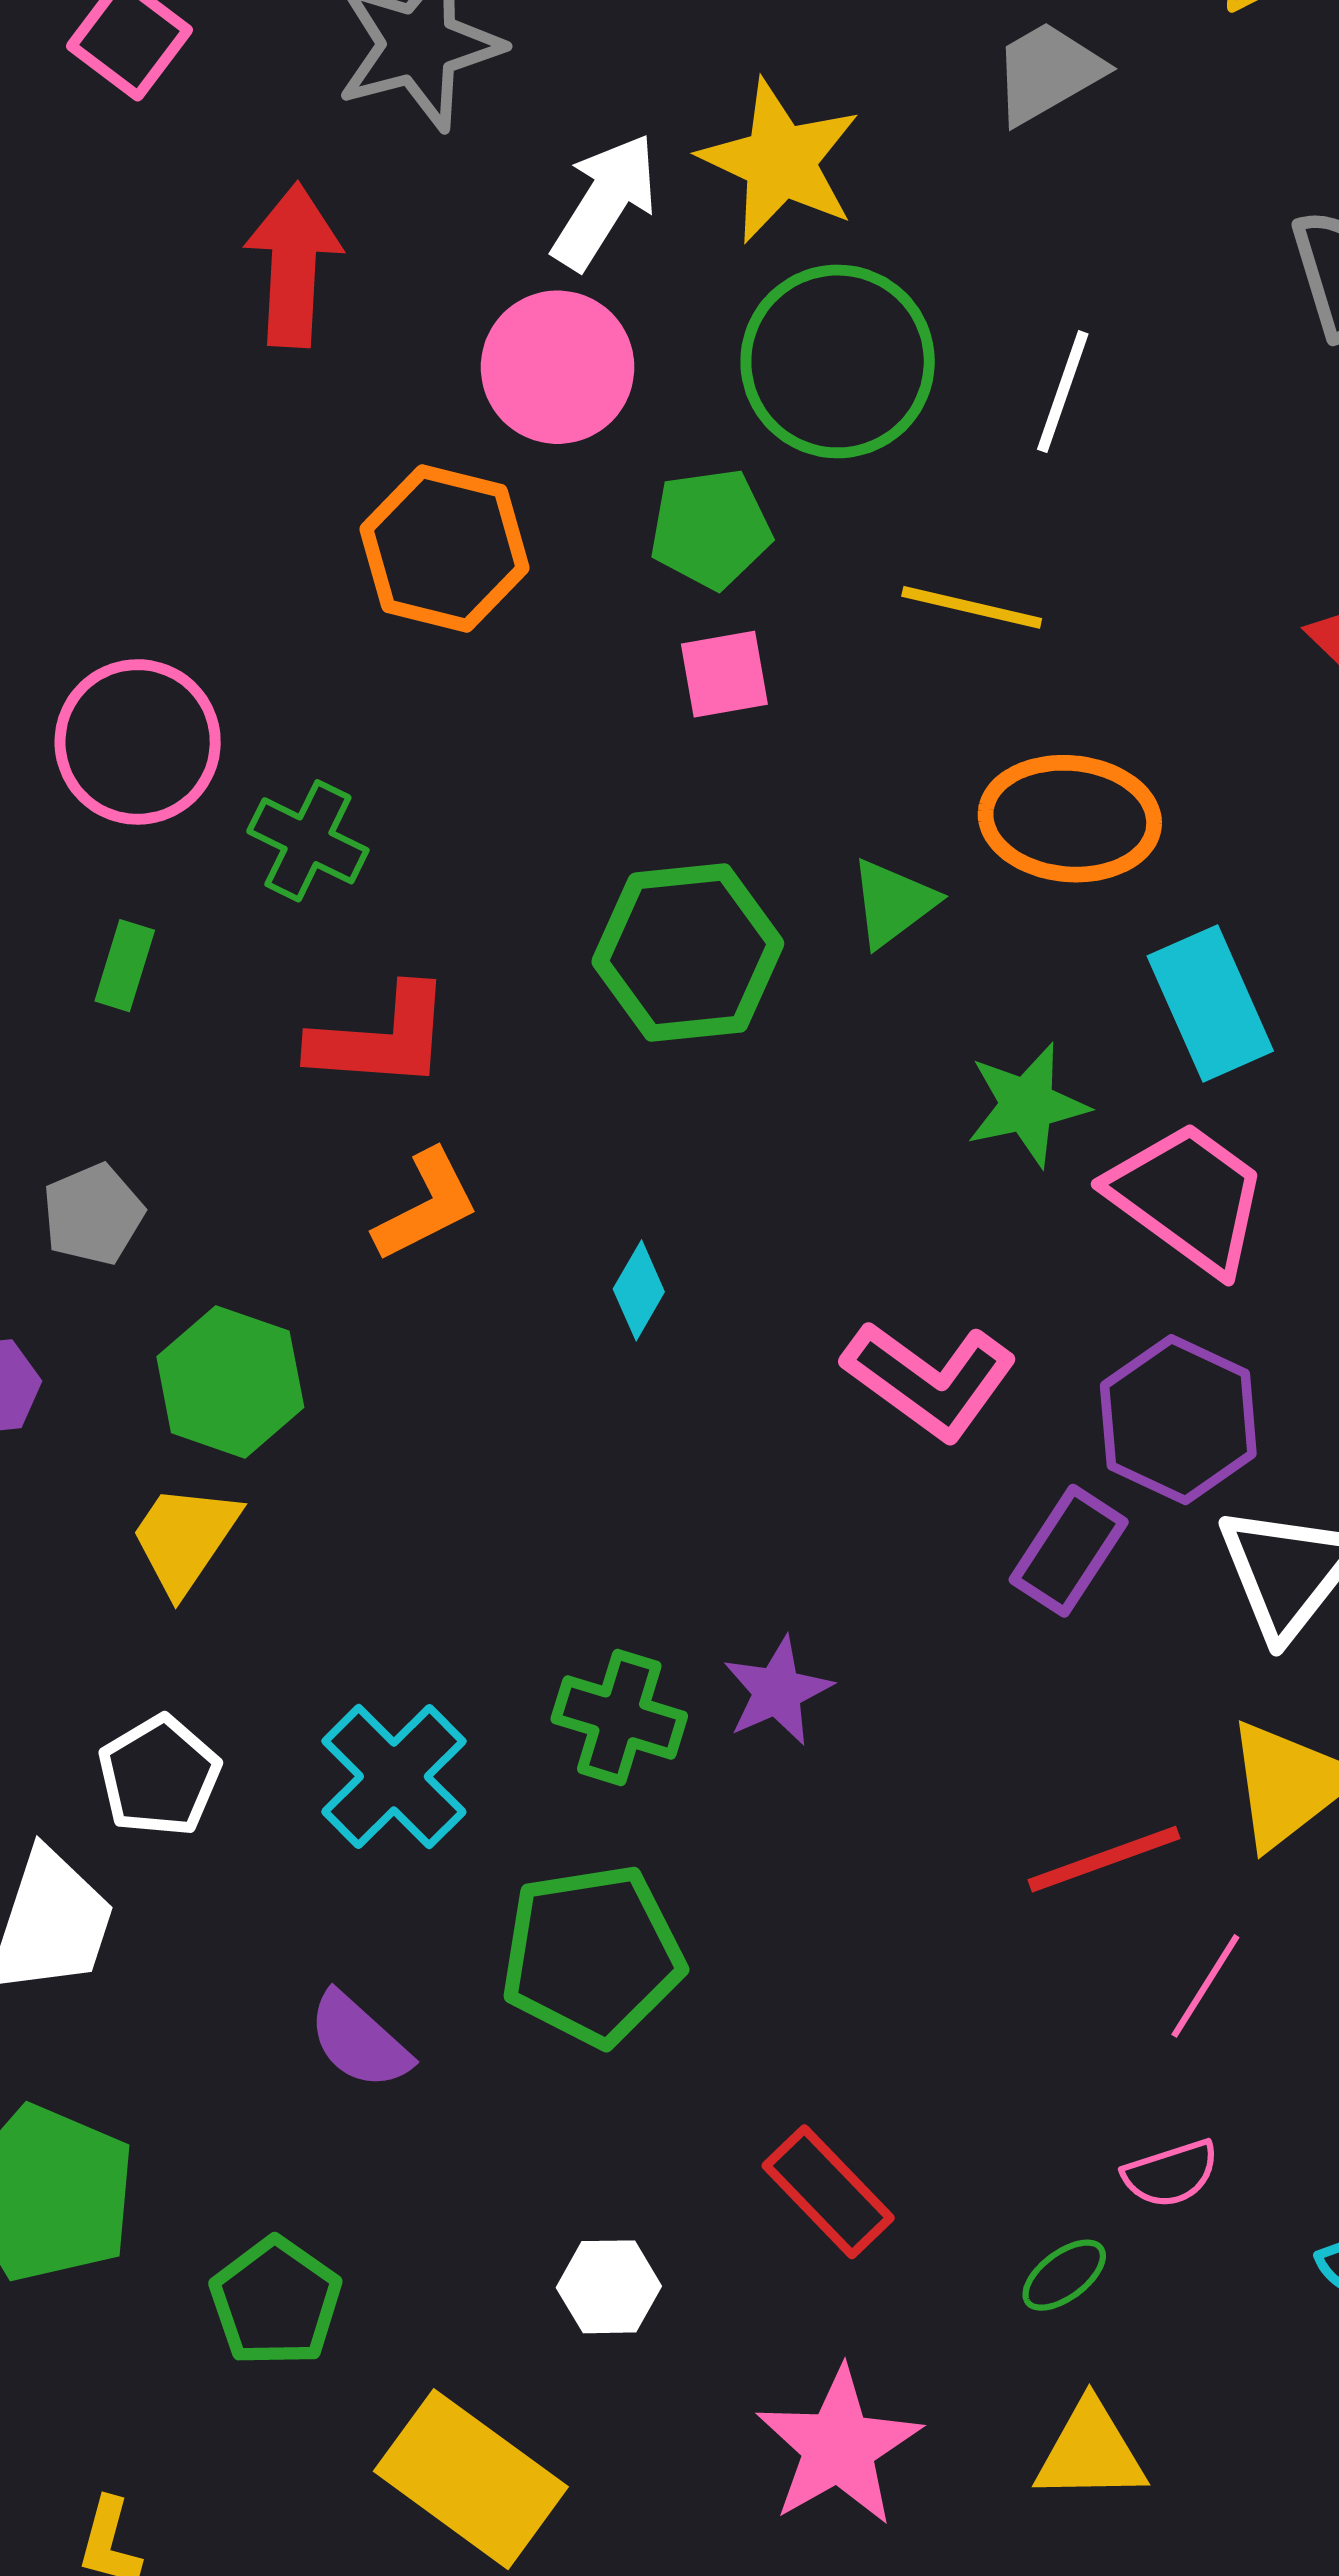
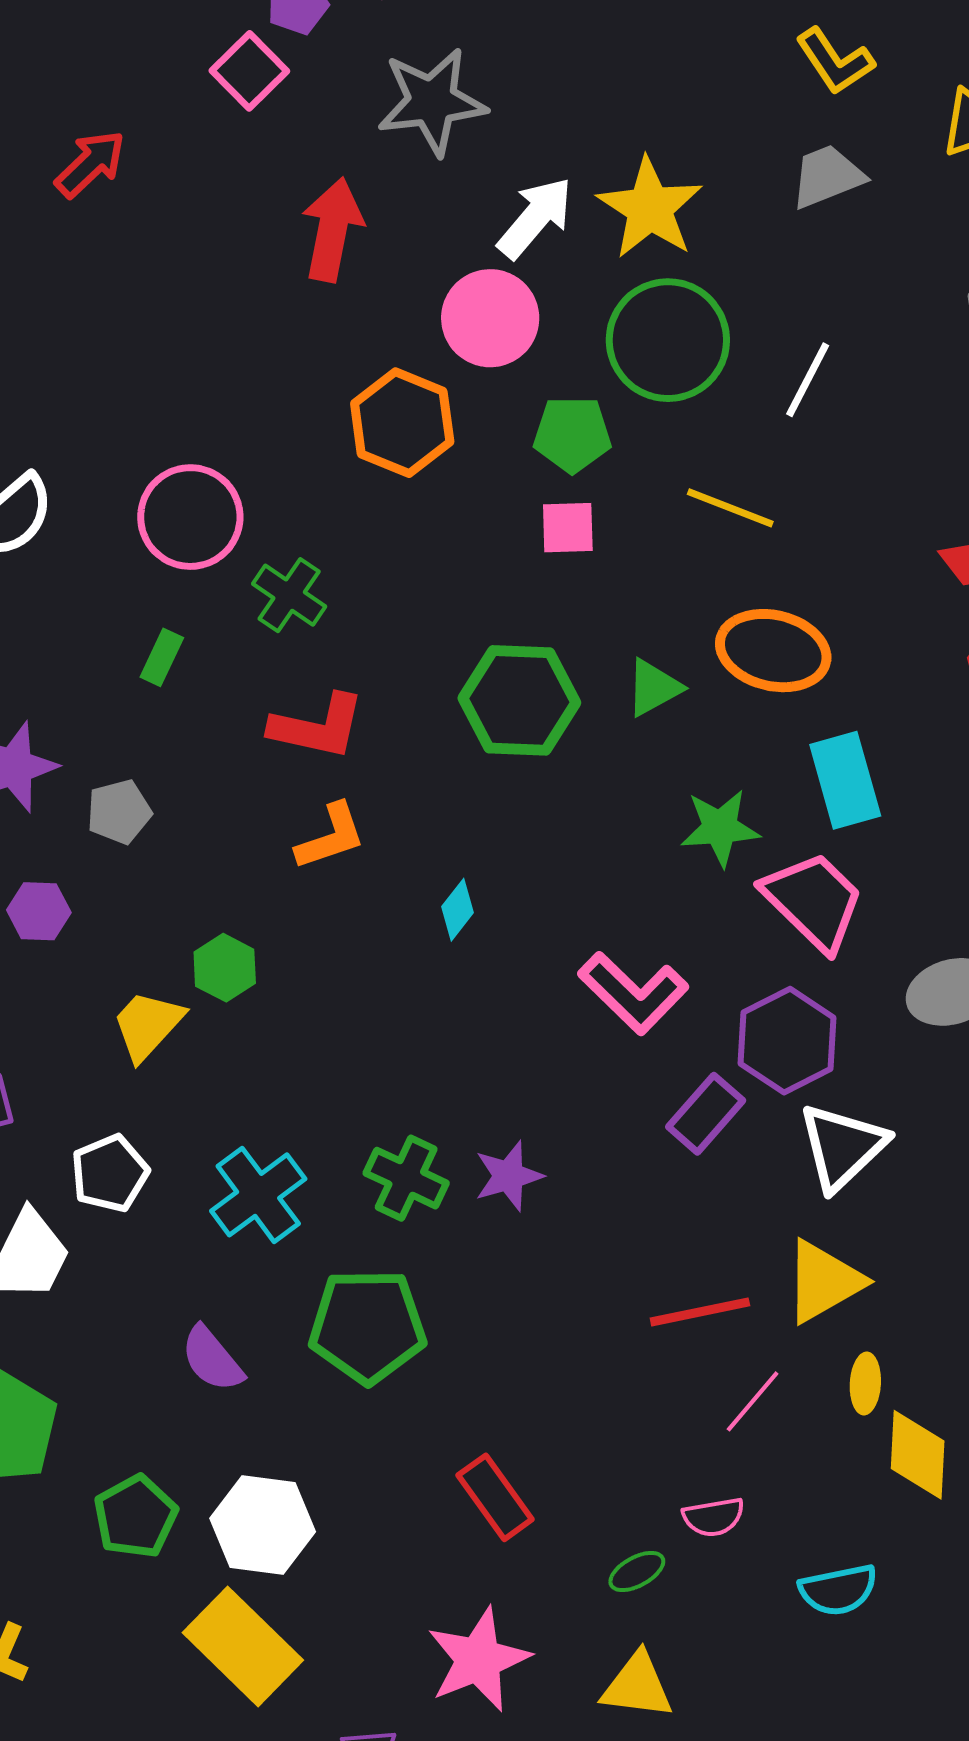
green hexagon: (230, 1382) -> (225, 968), moved, size x0.7
white hexagon: (609, 2287) -> (263, 1525), moved, size x1.6

